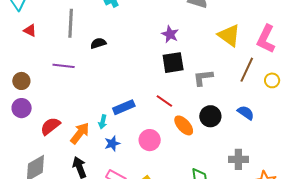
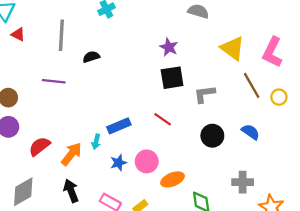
red triangle: (30, 30) -> (18, 34), moved
brown line: (247, 70) -> (252, 85), turned -55
orange ellipse: (184, 125) -> (173, 179), moved, turned -70
blue star: (112, 143) -> (118, 163), moved

